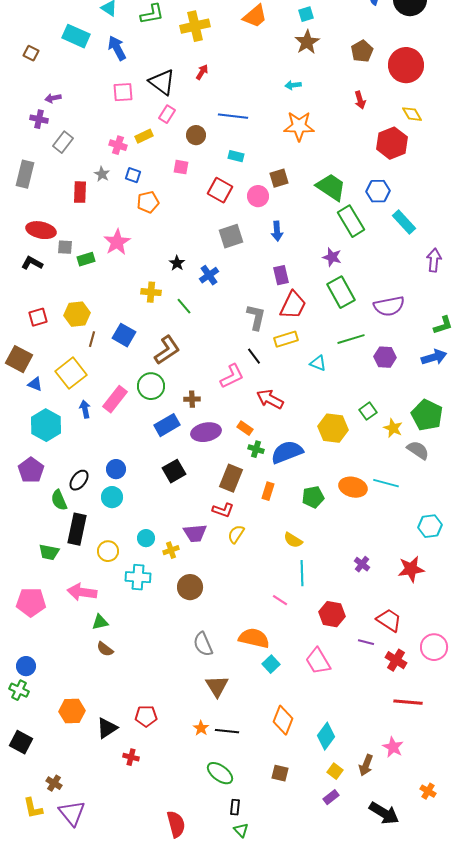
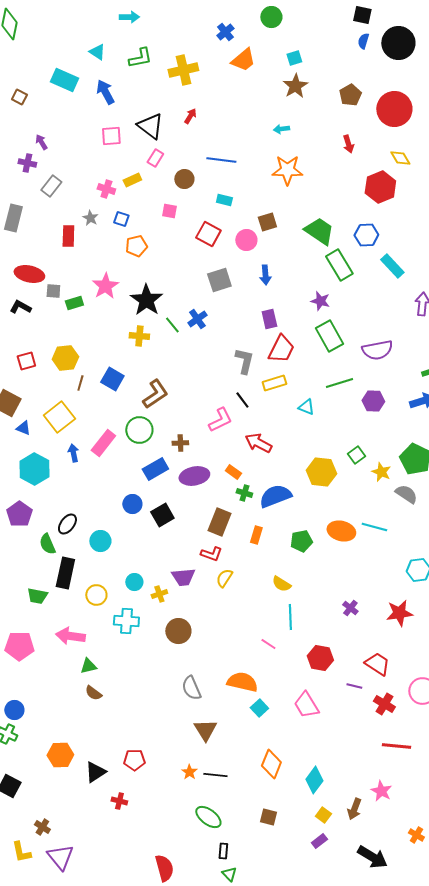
purple arrow: (53, 98) -> (41, 142), turned 70
black star: (177, 263) -> (146, 300), moved, size x2.0
green line: (184, 306) -> (172, 325), moved
blue circle: (116, 469) -> (132, 504), moved

